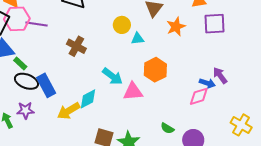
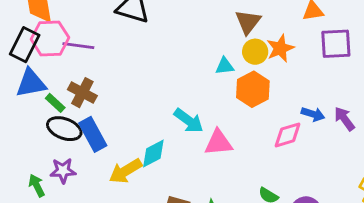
yellow circle: (122, 25) -> (255, 52), moved
brown cross: (76, 46) -> (82, 93), moved
orange hexagon: (155, 70) -> (253, 89), moved
blue arrow: (207, 83) -> (313, 114), moved
pink diamond: (199, 96) -> (288, 135), moved

